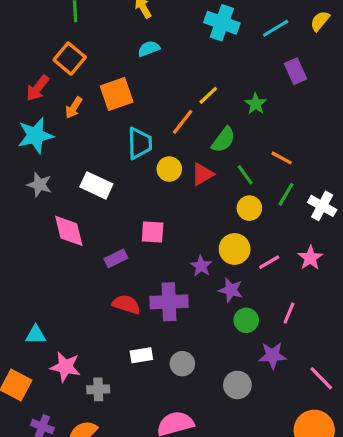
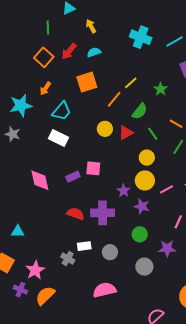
red arrow: (38, 88) -> (69, 51), moved
orange square: (117, 94) -> (87, 82), moved
cyan trapezoid: (140, 143) -> (62, 111), moved, turned 40
gray star: (39, 185) -> (13, 134), moved
yellow circle: (249, 208) -> (147, 158), moved
pink diamond: (69, 231) -> (40, 180), moved
purple rectangle: (116, 258) -> (73, 177), moved
green circle: (246, 320) -> (140, 234), moved
pink star: (65, 367) -> (35, 270), moved, turned 30
gray cross: (98, 389) -> (68, 258), moved, turned 32

